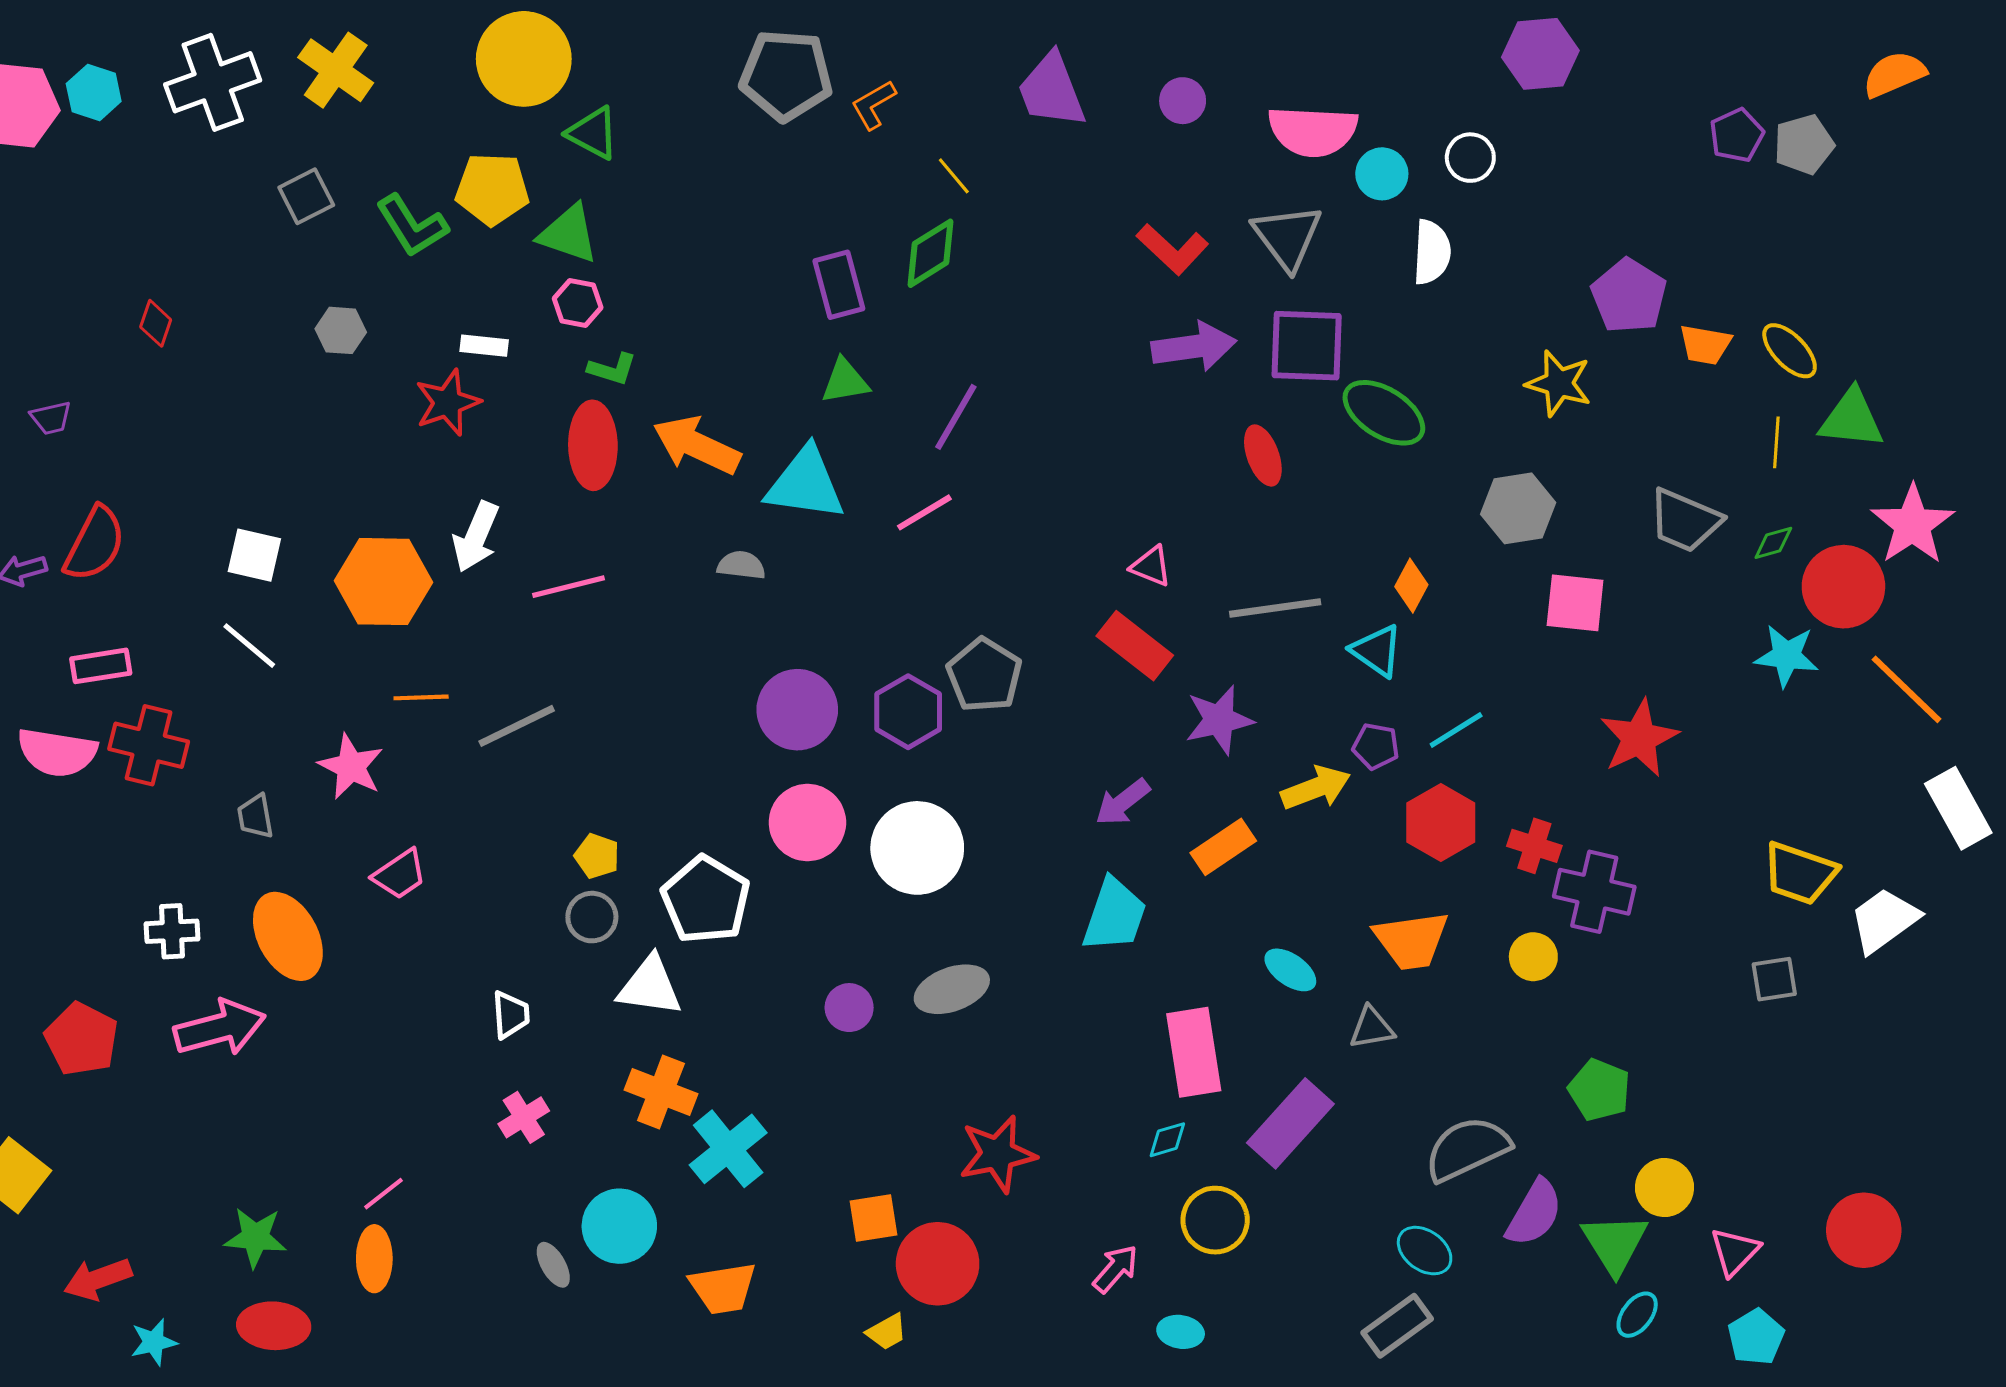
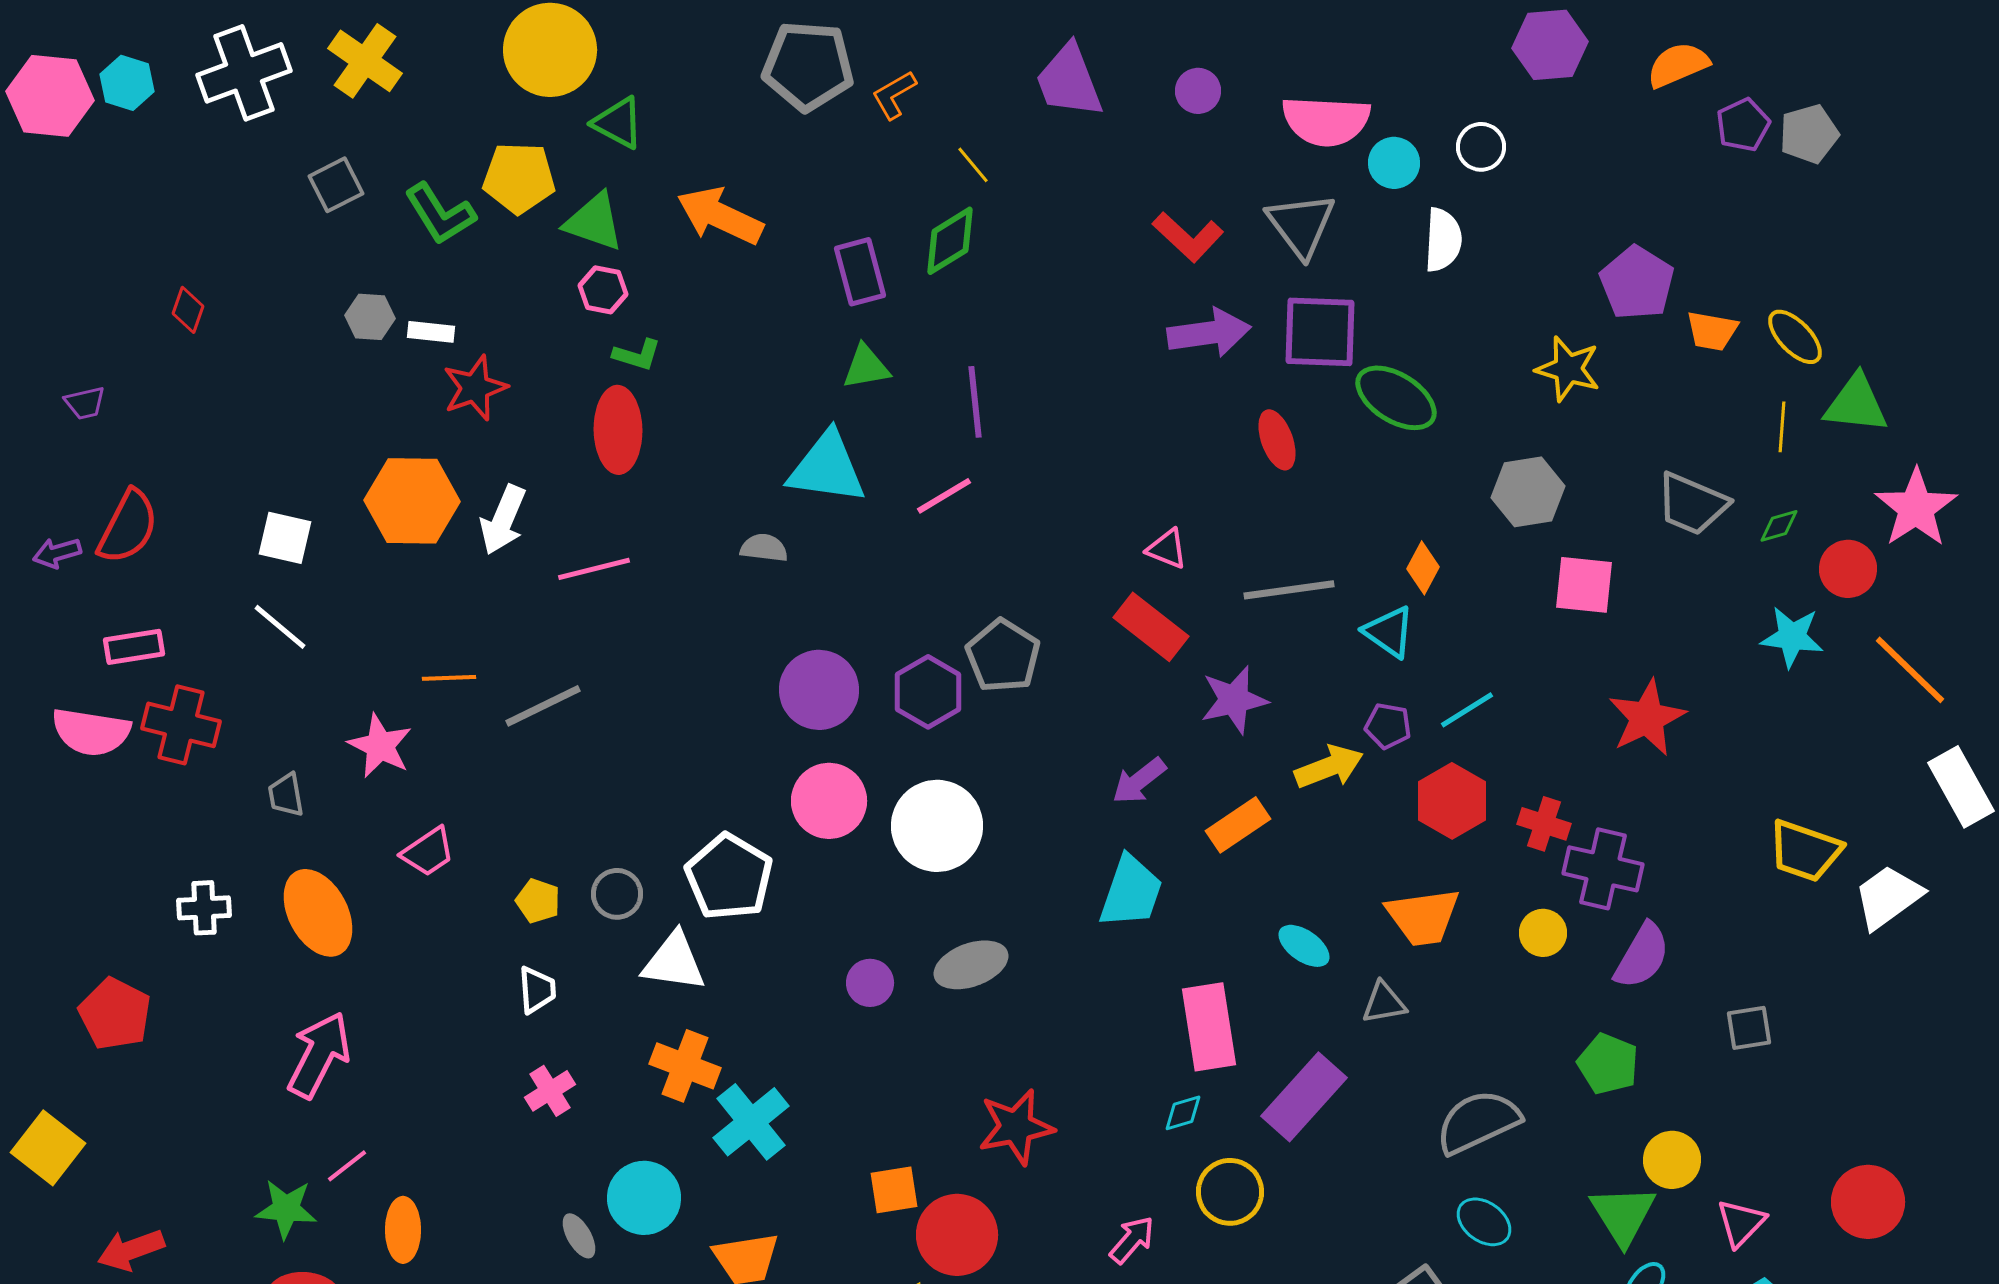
orange semicircle: (1894, 74) -> (1678, 65), moved
white rectangle: (484, 346) -> (431, 332), moved
purple line: (956, 417) -> (975, 402), turned -36
orange arrow: (697, 445) -> (720, 216), moved
orange hexagon: (383, 582) -> (412, 501), moved
red circle: (1843, 587) -> (1848, 569), size x0.7
yellow pentagon: (597, 856) -> (538, 901), moved
gray square: (1774, 979) -> (1749, 1028), moved
pink arrow: (220, 1028) -> (319, 1055), moved, turned -48
pink line: (383, 1194) -> (347, 1166), moved
purple semicircle: (1534, 1213) -> (1642, 956), moved
cyan ellipse: (1425, 1251) -> (1484, 1222), moved

